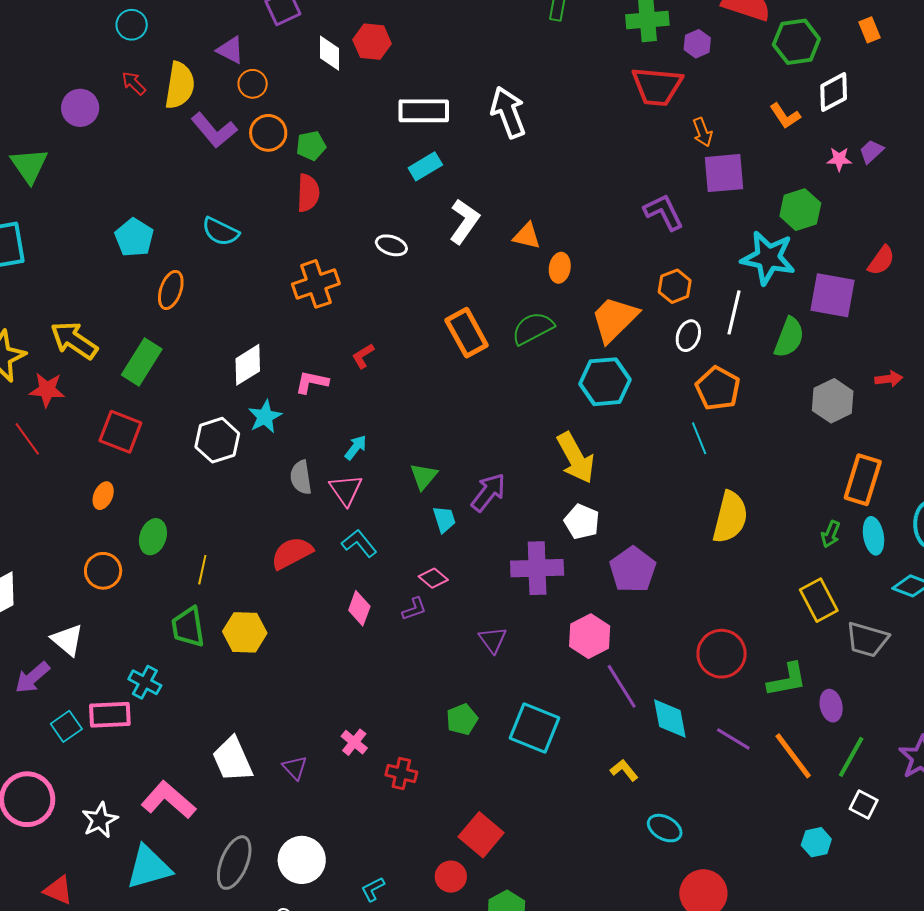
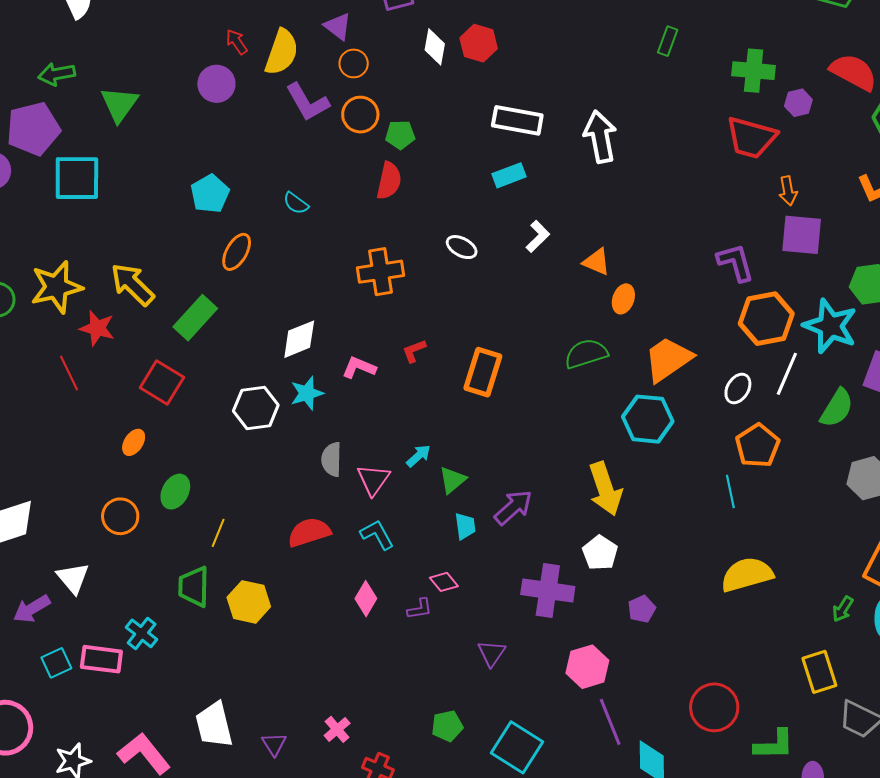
purple circle: (80, 108) -> (216, 84), moved
white L-shape: (464, 221) -> (538, 236), size x0.7
cyan semicircle: (220, 232) -> (296, 203), size x0.7
orange hexagon: (675, 286) -> (766, 319), moved, size x1.6
orange rectangle: (467, 333) -> (483, 372), moved, turned 36
cyan arrow: (356, 448) -> (419, 456), moved
yellow semicircle: (730, 517) -> (747, 575), turned -130
purple pentagon: (633, 570) -> (642, 609), size x0.6

